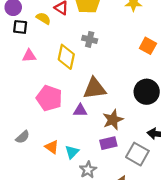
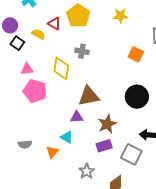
black square: (20, 27) -> (17, 43), turned 32
pink pentagon: (49, 98) -> (35, 91), moved
gray semicircle: (23, 137) -> (25, 144), turned 40
orange triangle: (52, 147) -> (52, 152), turned 40
cyan triangle: (72, 152) -> (67, 137), moved, turned -40

